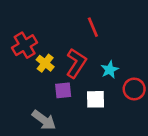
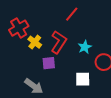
red line: (93, 27) -> (72, 14), turned 63
white square: (95, 99) -> (83, 79), moved

